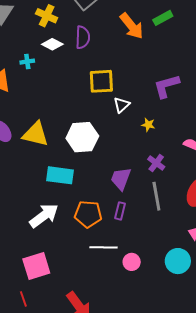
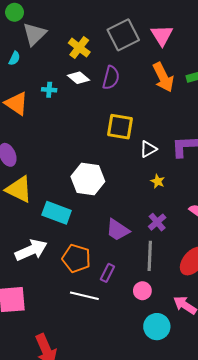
white triangle: (122, 105) -> (148, 149), moved
yellow triangle: (36, 134) -> (19, 189), moved
purple trapezoid: (121, 179) -> (118, 230), turned -90
purple rectangle: (120, 211) -> (107, 273), moved
pink circle: (132, 262) -> (142, 291), moved

